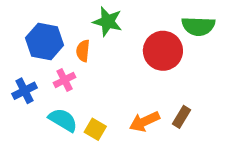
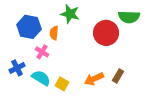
pink cross: (65, 80) -> (42, 52), turned -32
blue cross: (25, 91) -> (17, 68), moved

